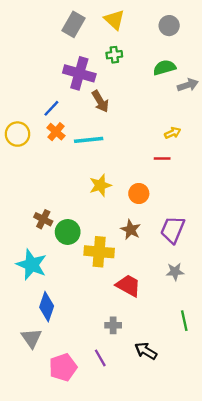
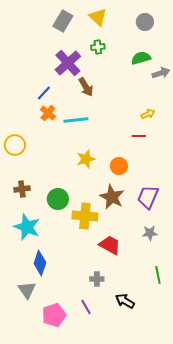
purple cross: (79, 73) -> (68, 63), turned 32
yellow circle: (17, 134) -> (15, 145), moved
brown cross: (43, 219) -> (22, 189), moved, turned -35
brown star: (131, 230) -> (112, 197), size x1.4

